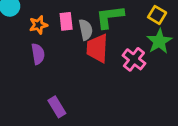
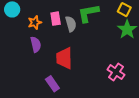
red trapezoid: (97, 48) -> (64, 58), moved
pink cross: (134, 59) -> (116, 72), moved

